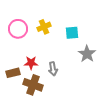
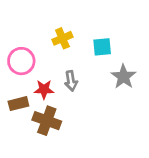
pink circle: (18, 29) -> (21, 61), moved
gray arrow: (53, 69) -> (71, 81), moved

